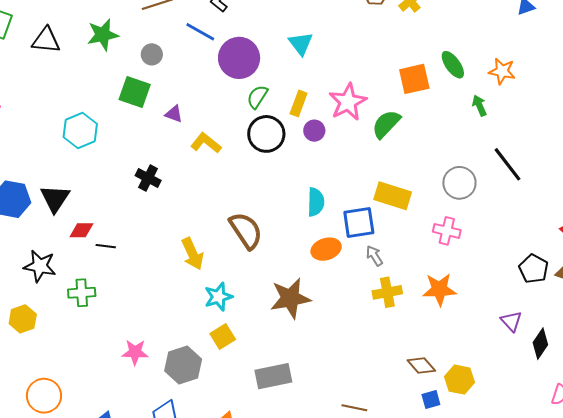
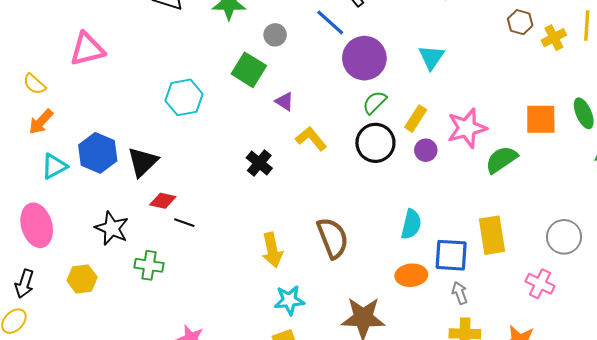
black cross: (148, 178) -> (259, 163), moved
yellow rectangle: (393, 196) -> (492, 235), turned 51

